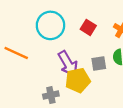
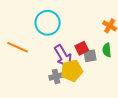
red square: (88, 27) -> (82, 48), moved, turned 32
gray cross: (51, 95) -> (56, 76), moved

